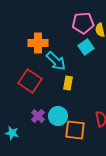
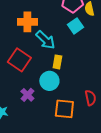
cyan circle: (58, 116) -> (49, 81), moved

